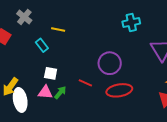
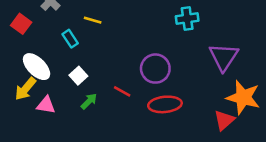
white square: (51, 73) -> (78, 76), turned 32
pink triangle: (45, 92) -> (46, 105), moved
white ellipse: (20, 100) -> (37, 67), moved, turned -40

